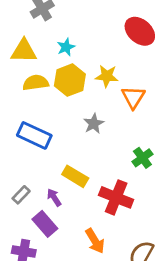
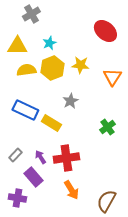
orange triangle: (133, 97) -> (112, 77), moved
yellow rectangle: (75, 176) -> (51, 123), moved
red cross: (116, 197) -> (66, 158), moved, turned -30

